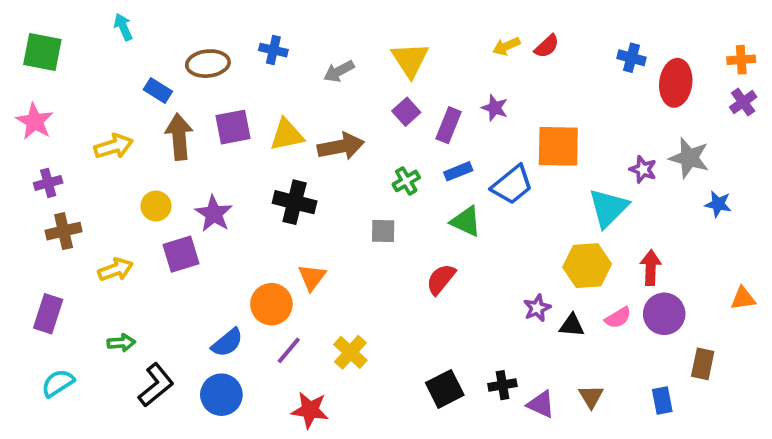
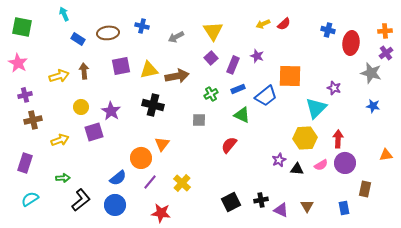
blue rectangle: (158, 90) -> (78, 39), moved
brown arrow: (179, 137) -> (84, 71), moved, size x0.7
gray star: (689, 158) -> (371, 73), moved

